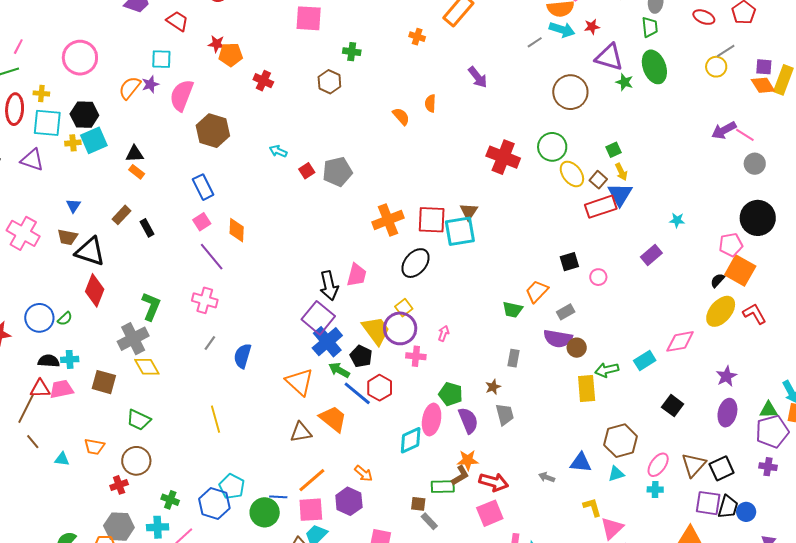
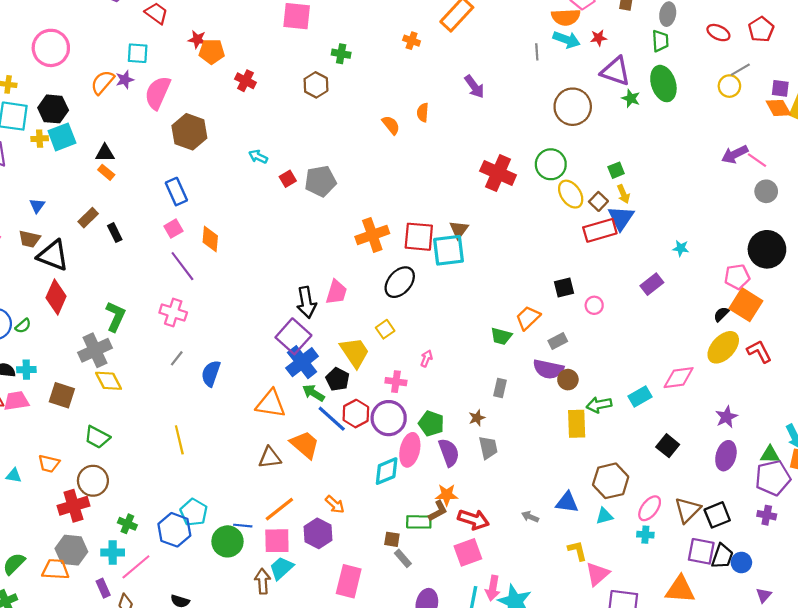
gray line: (535, 42) -> (537, 52), turned -63
purple circle: (400, 328) -> (389, 418), moved
orange triangle: (300, 382) -> (271, 404), turned -36
red cross: (119, 485) -> (73, 506), size x1.6

